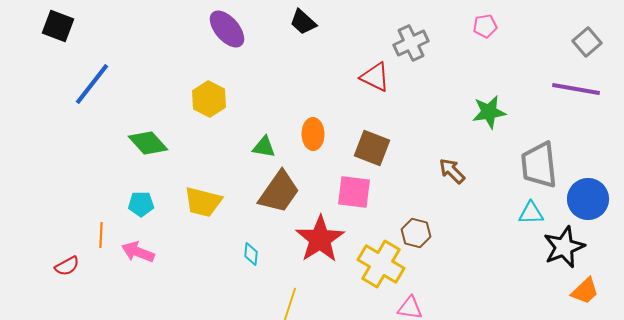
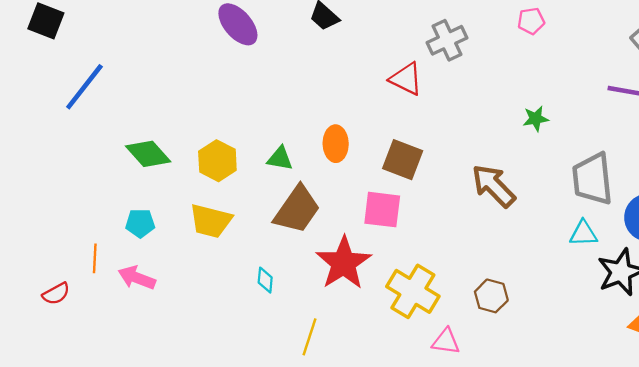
yellow hexagon: (209, 99) -> (217, 161), moved
green star: (489, 112) -> (536, 119), size x0.7
brown arrow: (452, 171) -> (494, 186), size x1.5
brown hexagon: (416, 233) -> (491, 296), moved

